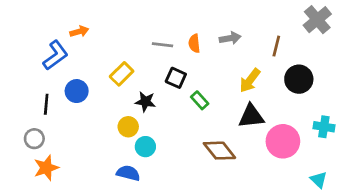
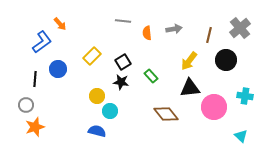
gray cross: (317, 20) -> (240, 28), moved
orange arrow: (79, 32) -> (60, 24), turned 64
gray line: (163, 45) -> (123, 21), moved
black square: (176, 78) -> (123, 62), moved, turned 35
black star: (145, 102) -> (121, 82), moved

